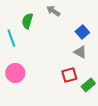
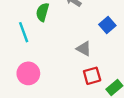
gray triangle: (80, 52) -> (84, 49), moved

